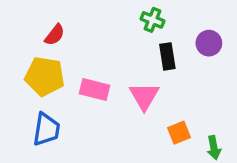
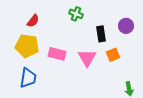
green cross: (152, 20) -> (76, 14), moved
orange square: (179, 133) -> (113, 55), moved

